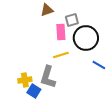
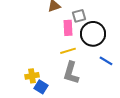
gray L-shape: (48, 77) -> (71, 73), moved

